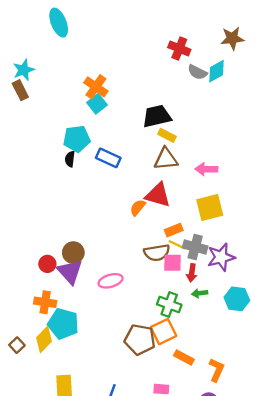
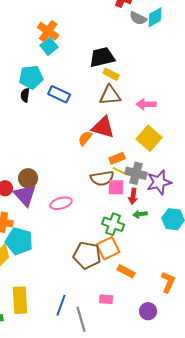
yellow square: (210, 208) -> (149, 138), turned -35
orange L-shape: (217, 370) -> (168, 282), moved

